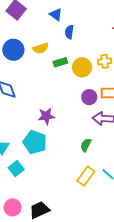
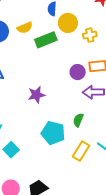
green rectangle: (60, 62) -> (46, 40), size x1.5
yellow circle: (82, 67) -> (68, 23), moved
cyan pentagon: (35, 142) -> (53, 133), moved

